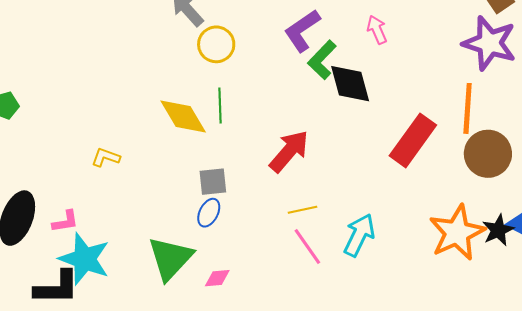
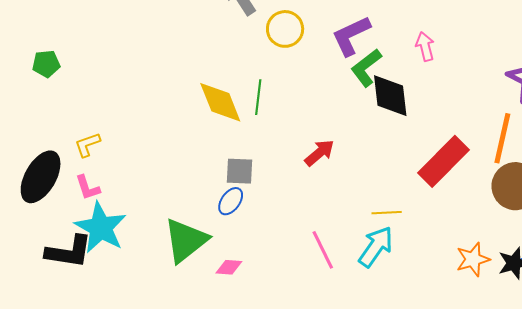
yellow circle: (216, 44) -> (285, 29), moved
red arrow: (289, 151) -> (319, 153), size x0.7
yellow L-shape: (106, 157) -> (87, 145), moved, turned -48
yellow line: (302, 210) -> (387, 213), moved
pink L-shape: (65, 221) -> (88, 188), turned 72
orange star: (457, 233) -> (473, 259), size x0.6

